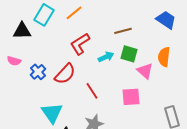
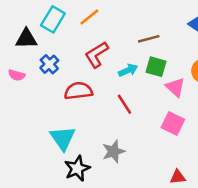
blue cross: (38, 72) -> (49, 64), moved
red semicircle: (65, 74) -> (78, 91), turned -140
red line: (92, 91) -> (124, 104), moved
pink square: (131, 97) -> (173, 124), moved, turned 30

